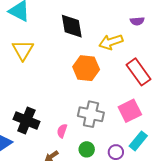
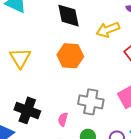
yellow triangle: (23, 50) -> (20, 58), moved
orange hexagon: (86, 68) -> (70, 56), moved

